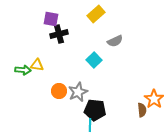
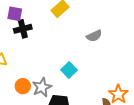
gray semicircle: (115, 41) -> (94, 36), moved
cyan square: (94, 60) -> (69, 70), moved

